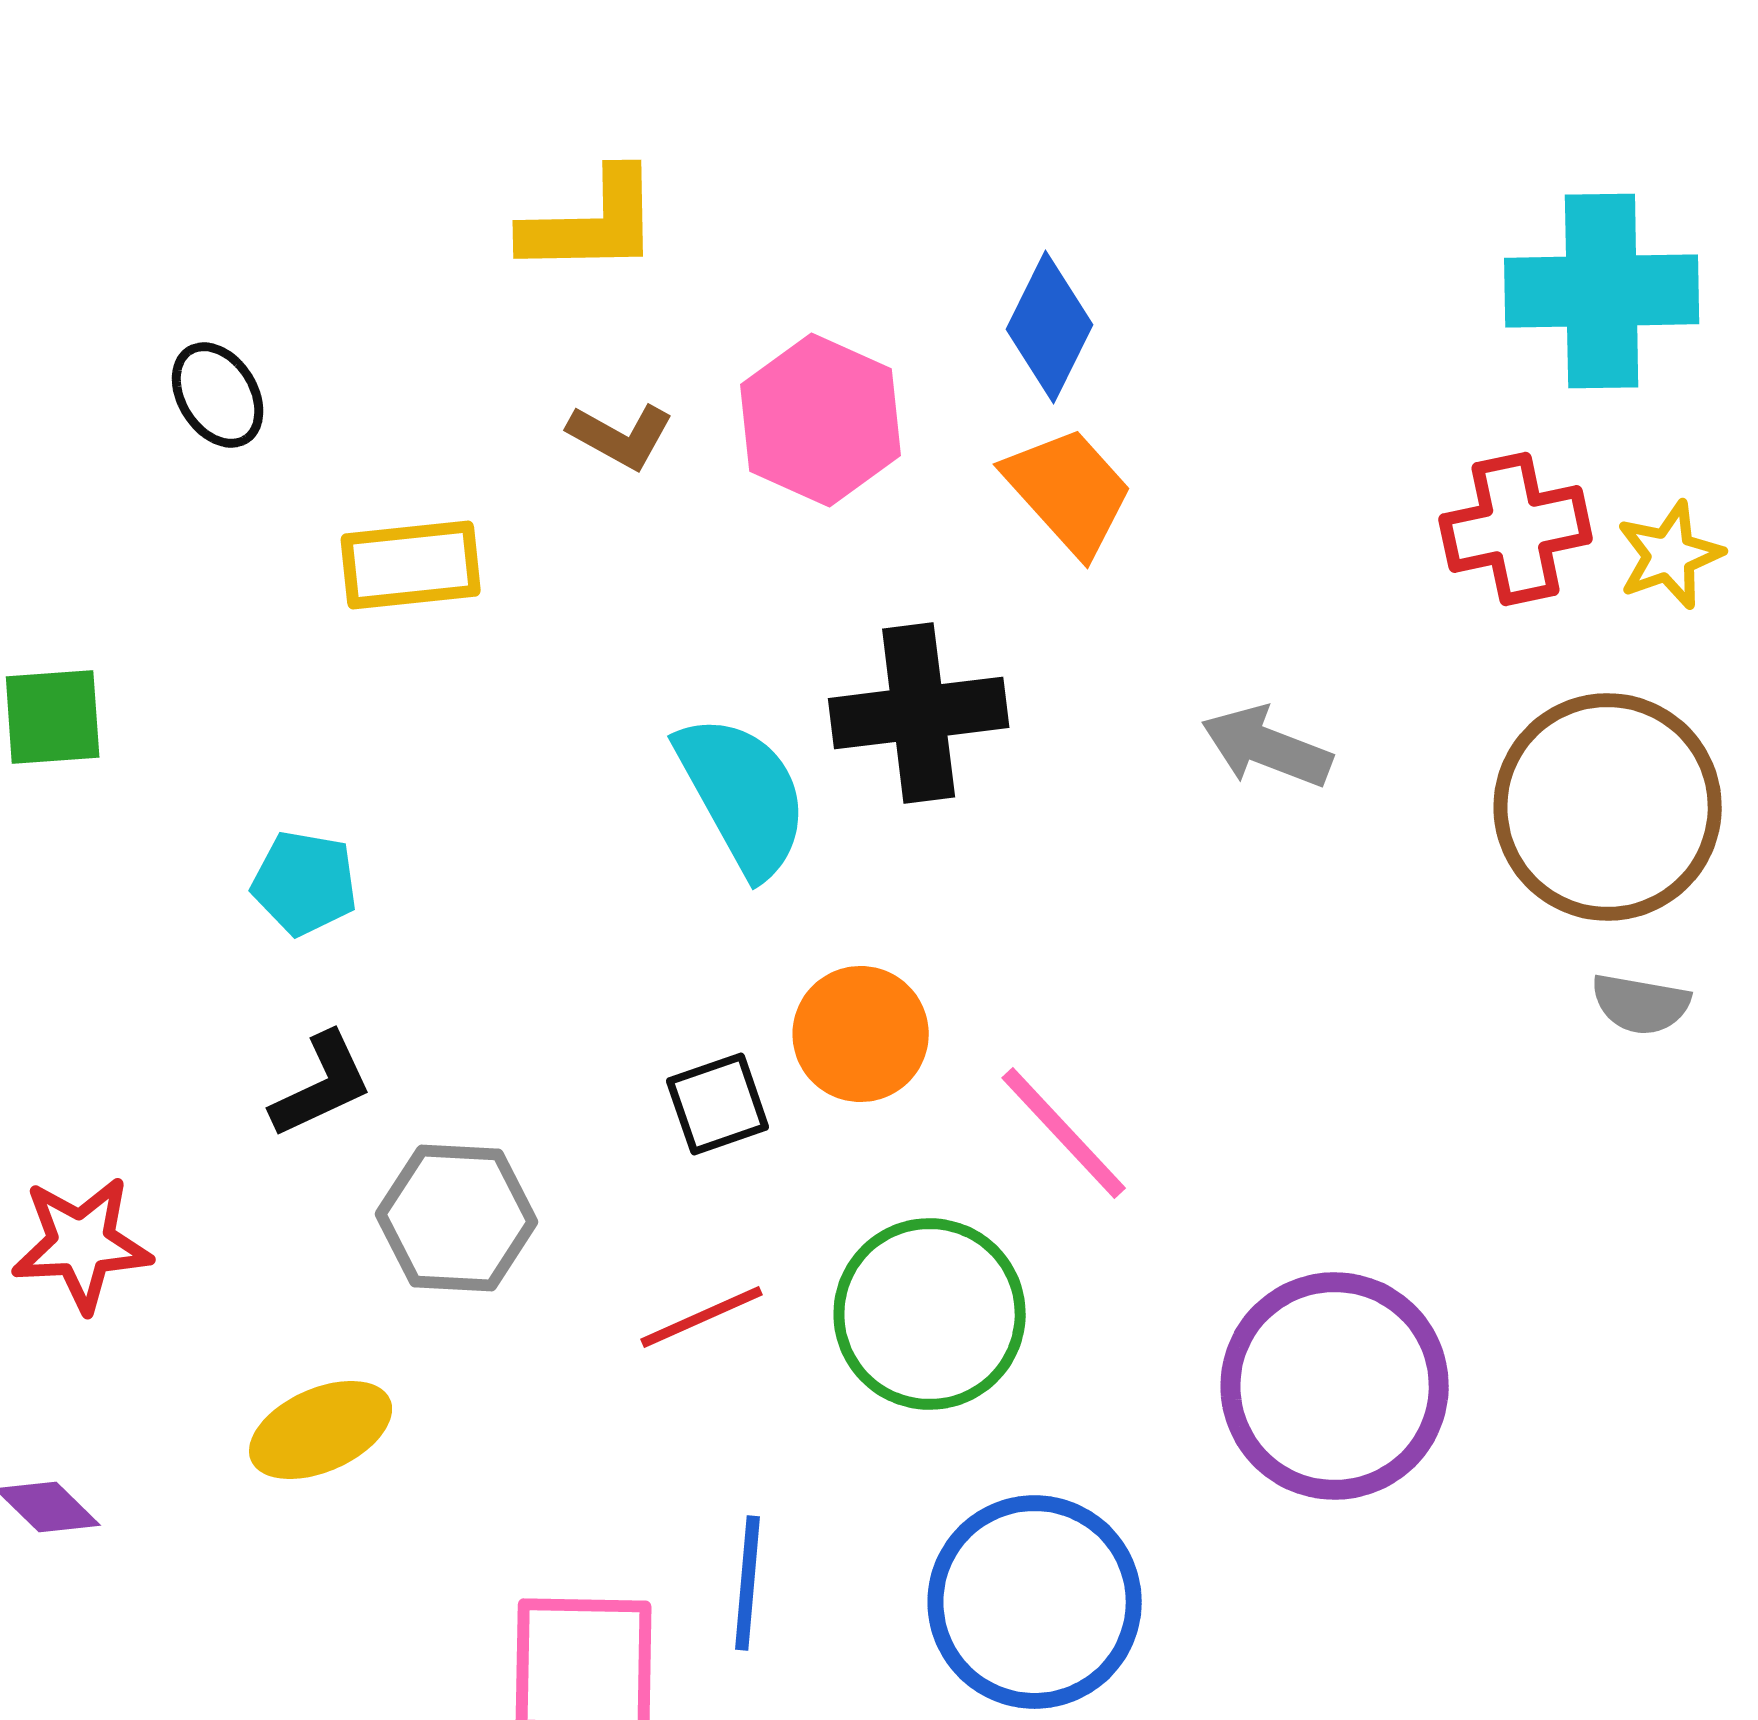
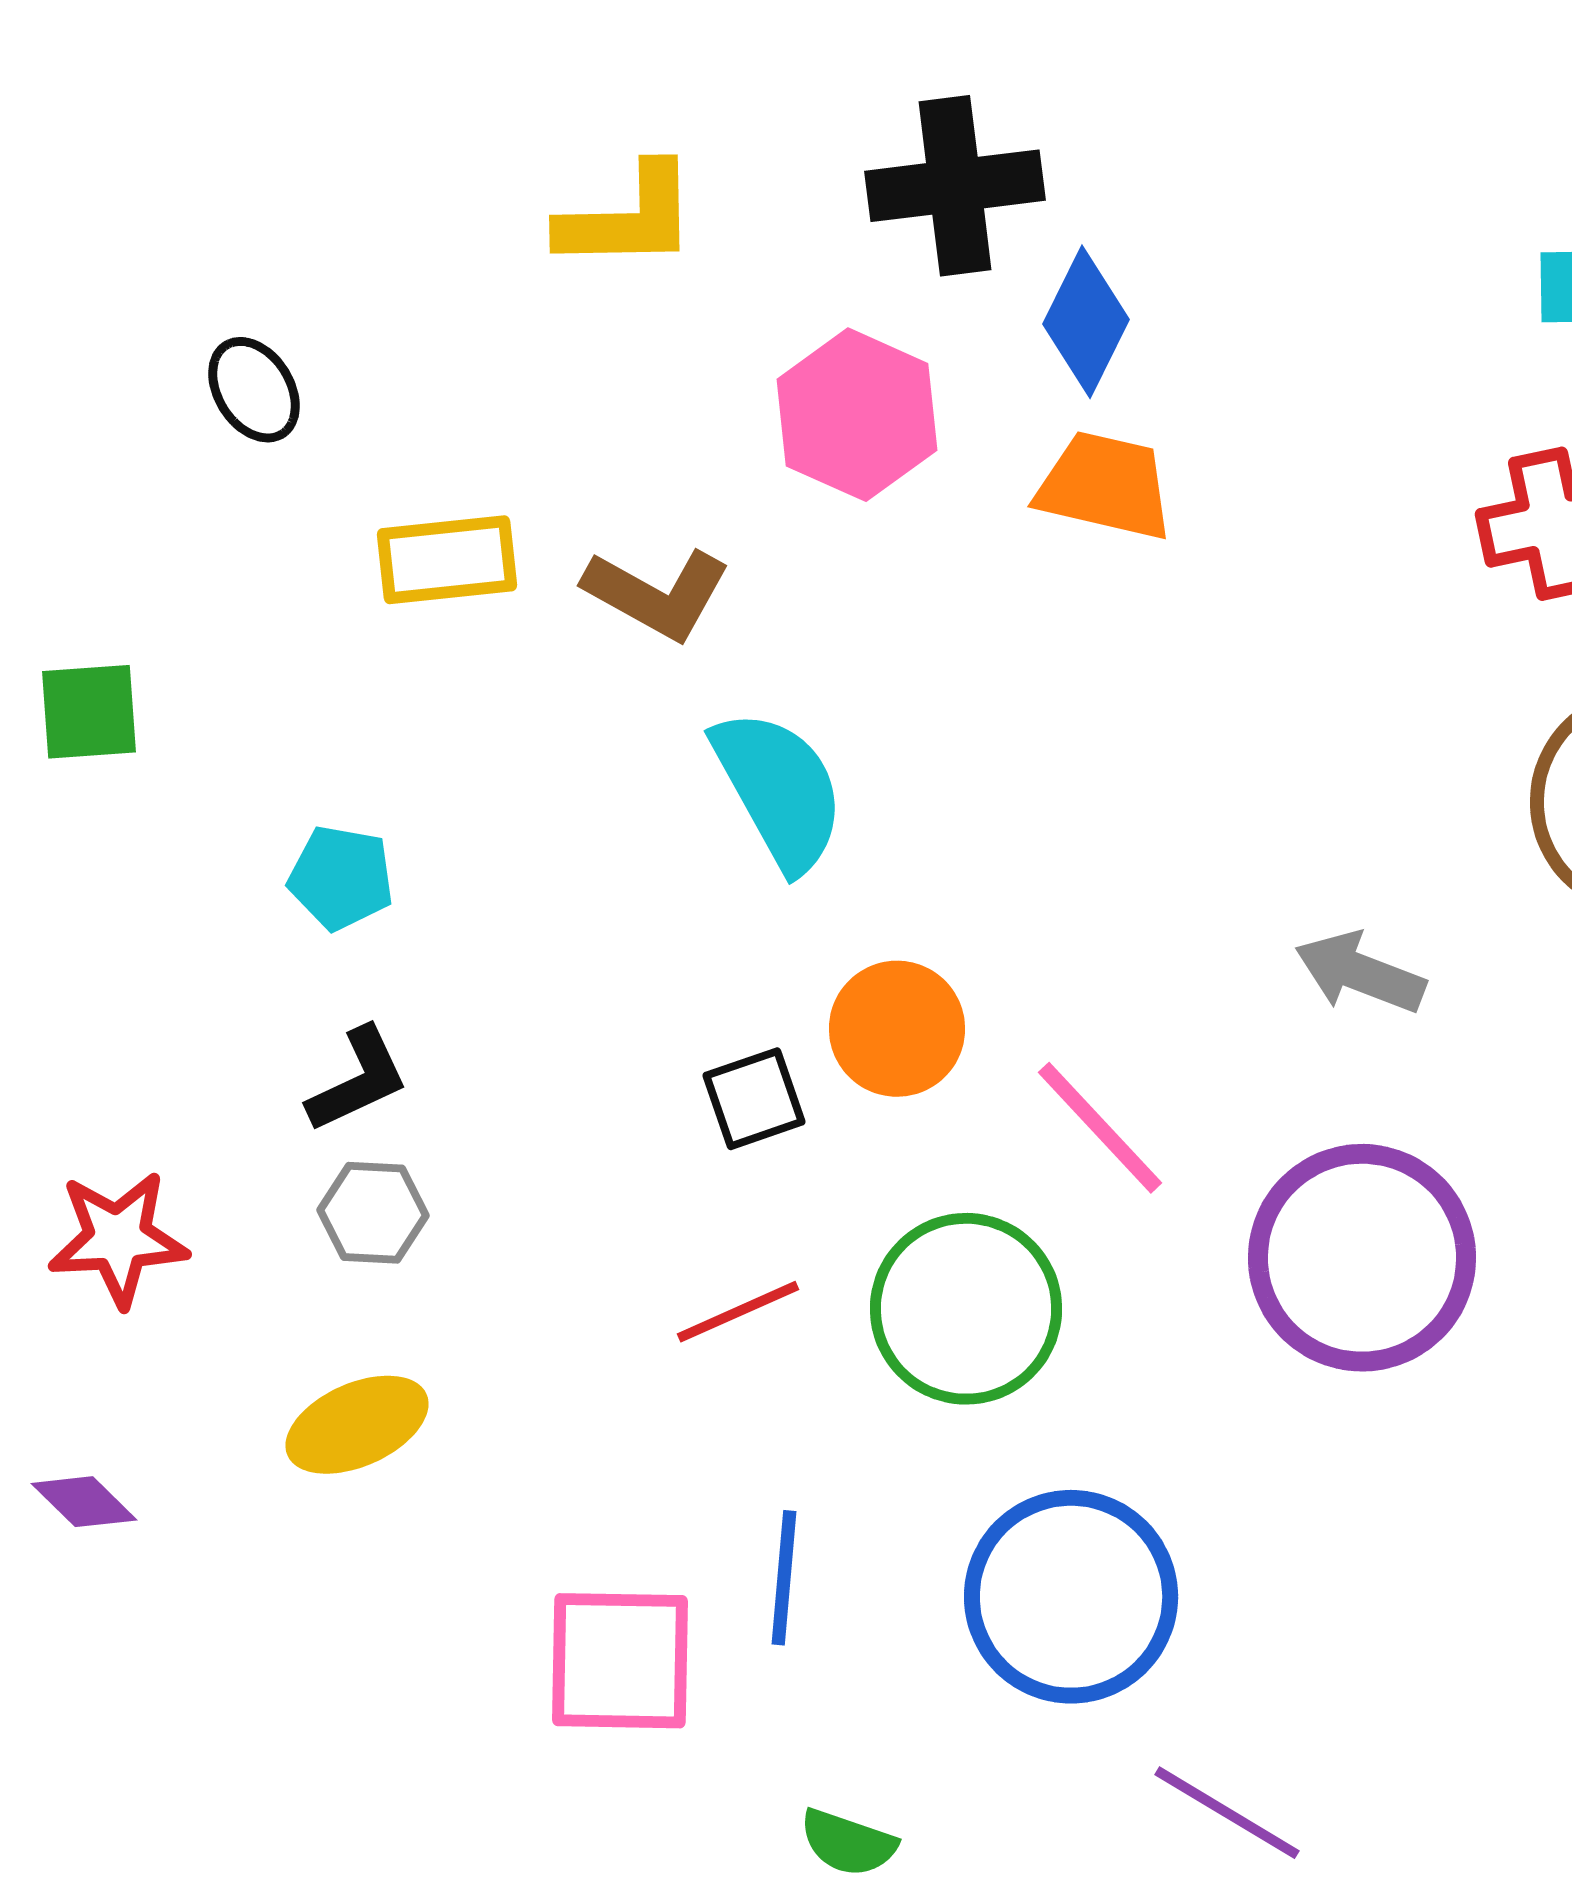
brown L-shape: (621, 436) -> (657, 594), moved, size x1.4
orange trapezoid: (1069, 491) -> (1105, 486), turned -35
black cross: (919, 713) -> (955, 186), moved
gray arrow: (1267, 747) -> (1360, 973), moved
gray hexagon: (457, 1218) -> (373, 1213), moved, size x0.7
purple circle: (1335, 1386) -> (1362, 1258), moved

